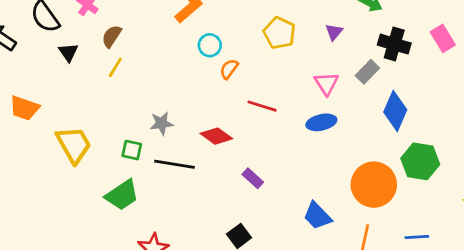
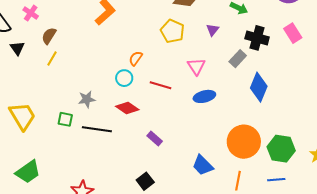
cyan circle: (210, 45) -> (124, 78), moved
pink triangle: (326, 83) -> (196, 66), moved
green hexagon: (420, 161) -> (281, 149), moved
green trapezoid: (122, 195) -> (28, 172), moved

